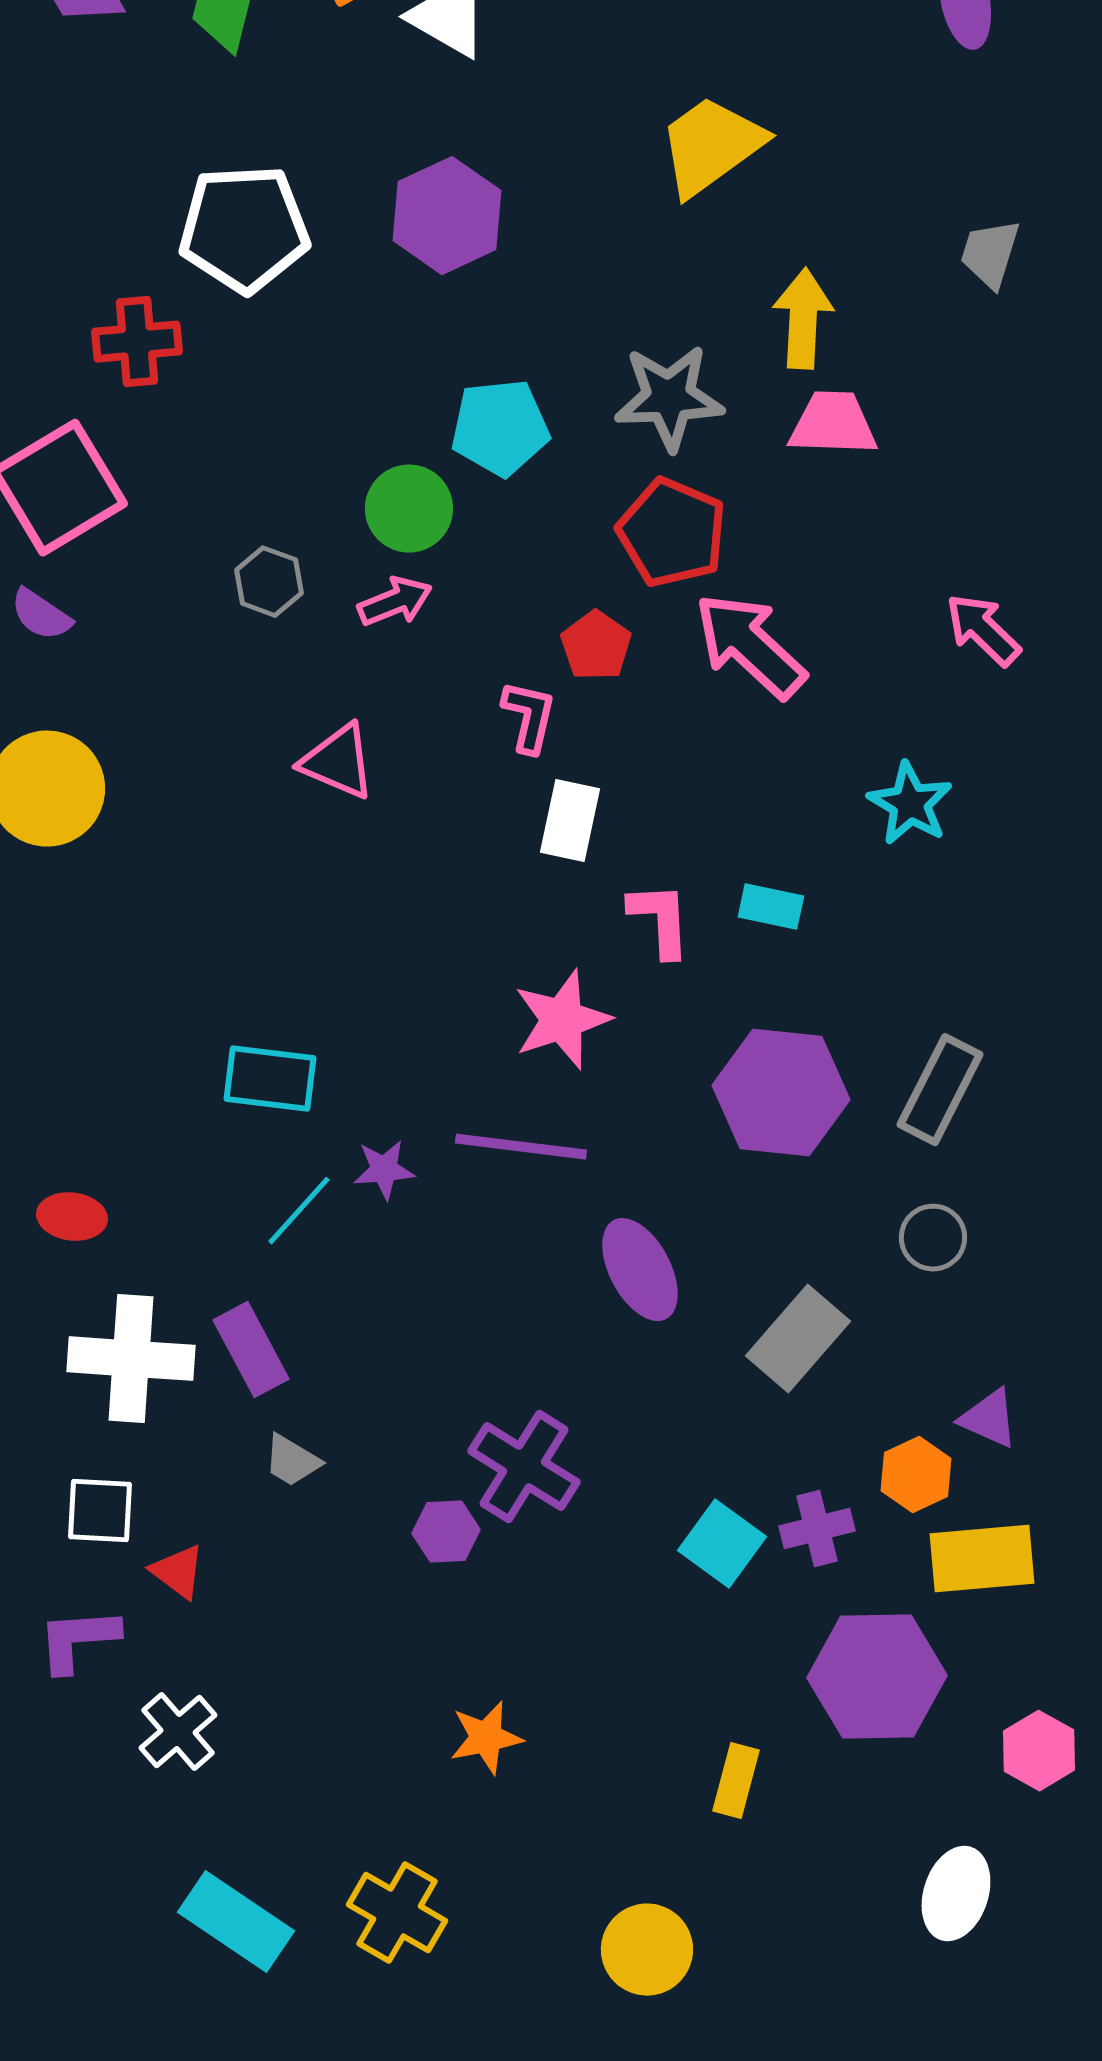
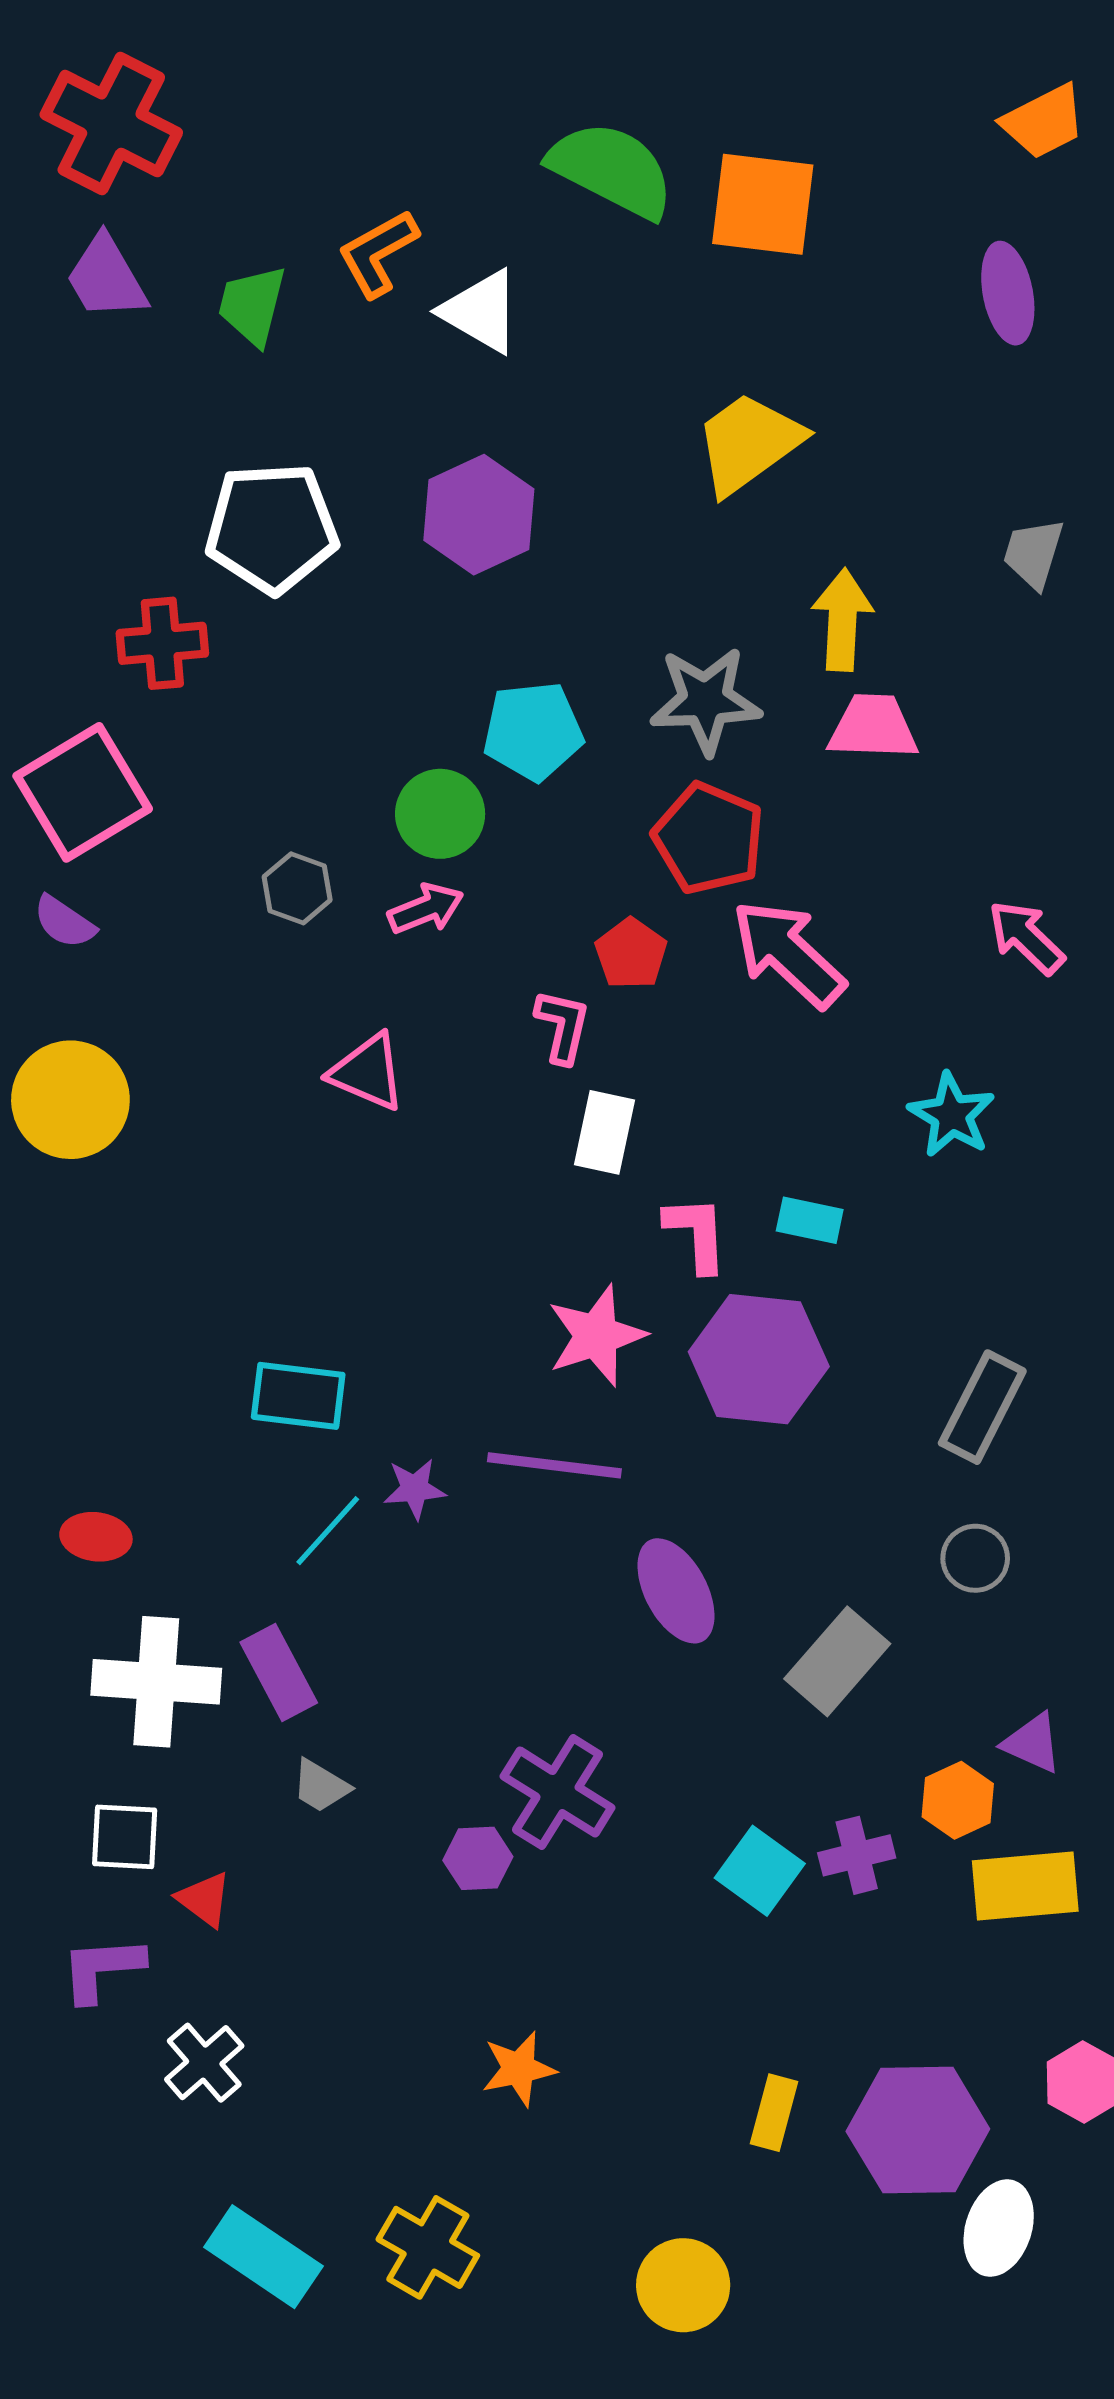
purple hexagon: (781, 1093) -> (759, 1359), moved
purple hexagon: (877, 1677) -> (918, 2130), moved

